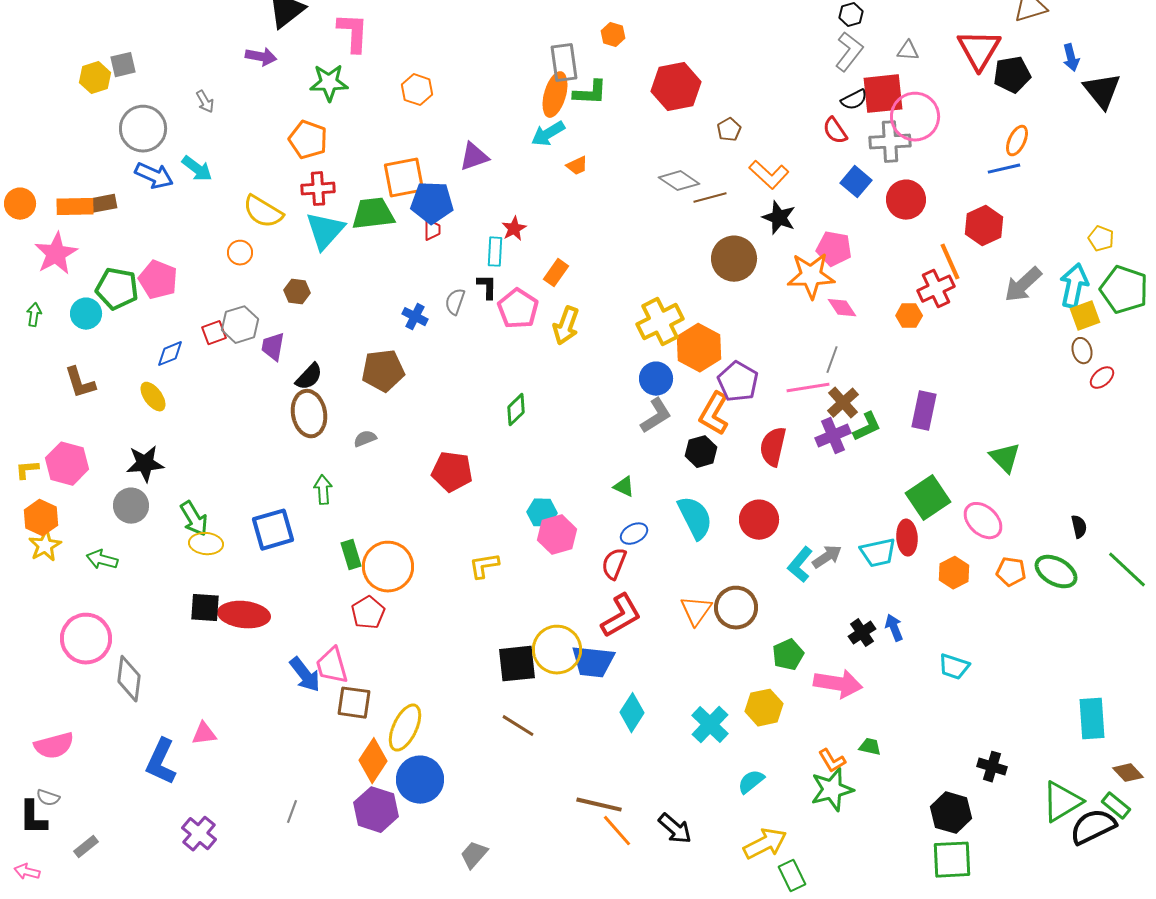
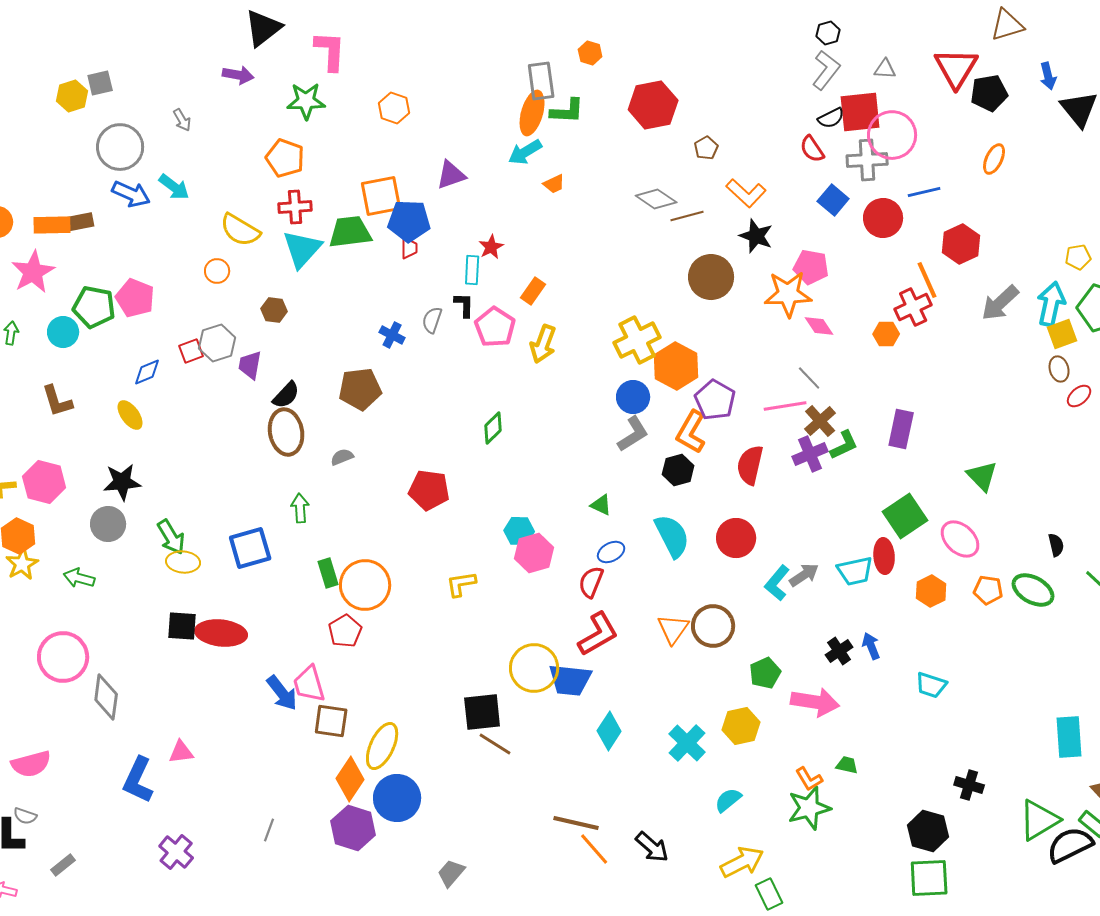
blue line: (1004, 169) -> (924, 192), moved
yellow pentagon: (1101, 239) -> (1078, 257), turned -30
gray line: (832, 360) -> (809, 378), turned -64
black square: (517, 664) -> (482, 712), moved

